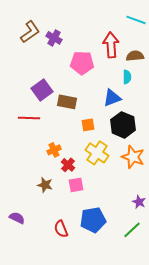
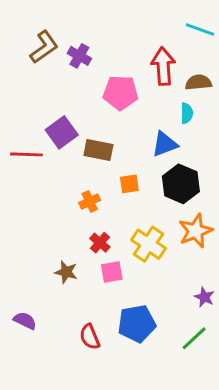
red line: (29, 118) -> (26, 154), moved
orange cross: (54, 150) -> (90, 201), moved
yellow cross: (97, 153) -> (148, 244), moved
orange star: (133, 157) -> (196, 231), turned 30

